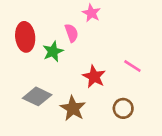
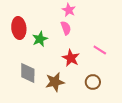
pink semicircle: (72, 33) -> (66, 28), moved
gray diamond: (37, 96) -> (28, 73), turned 65
brown star: (73, 108) -> (55, 82), turned 30

